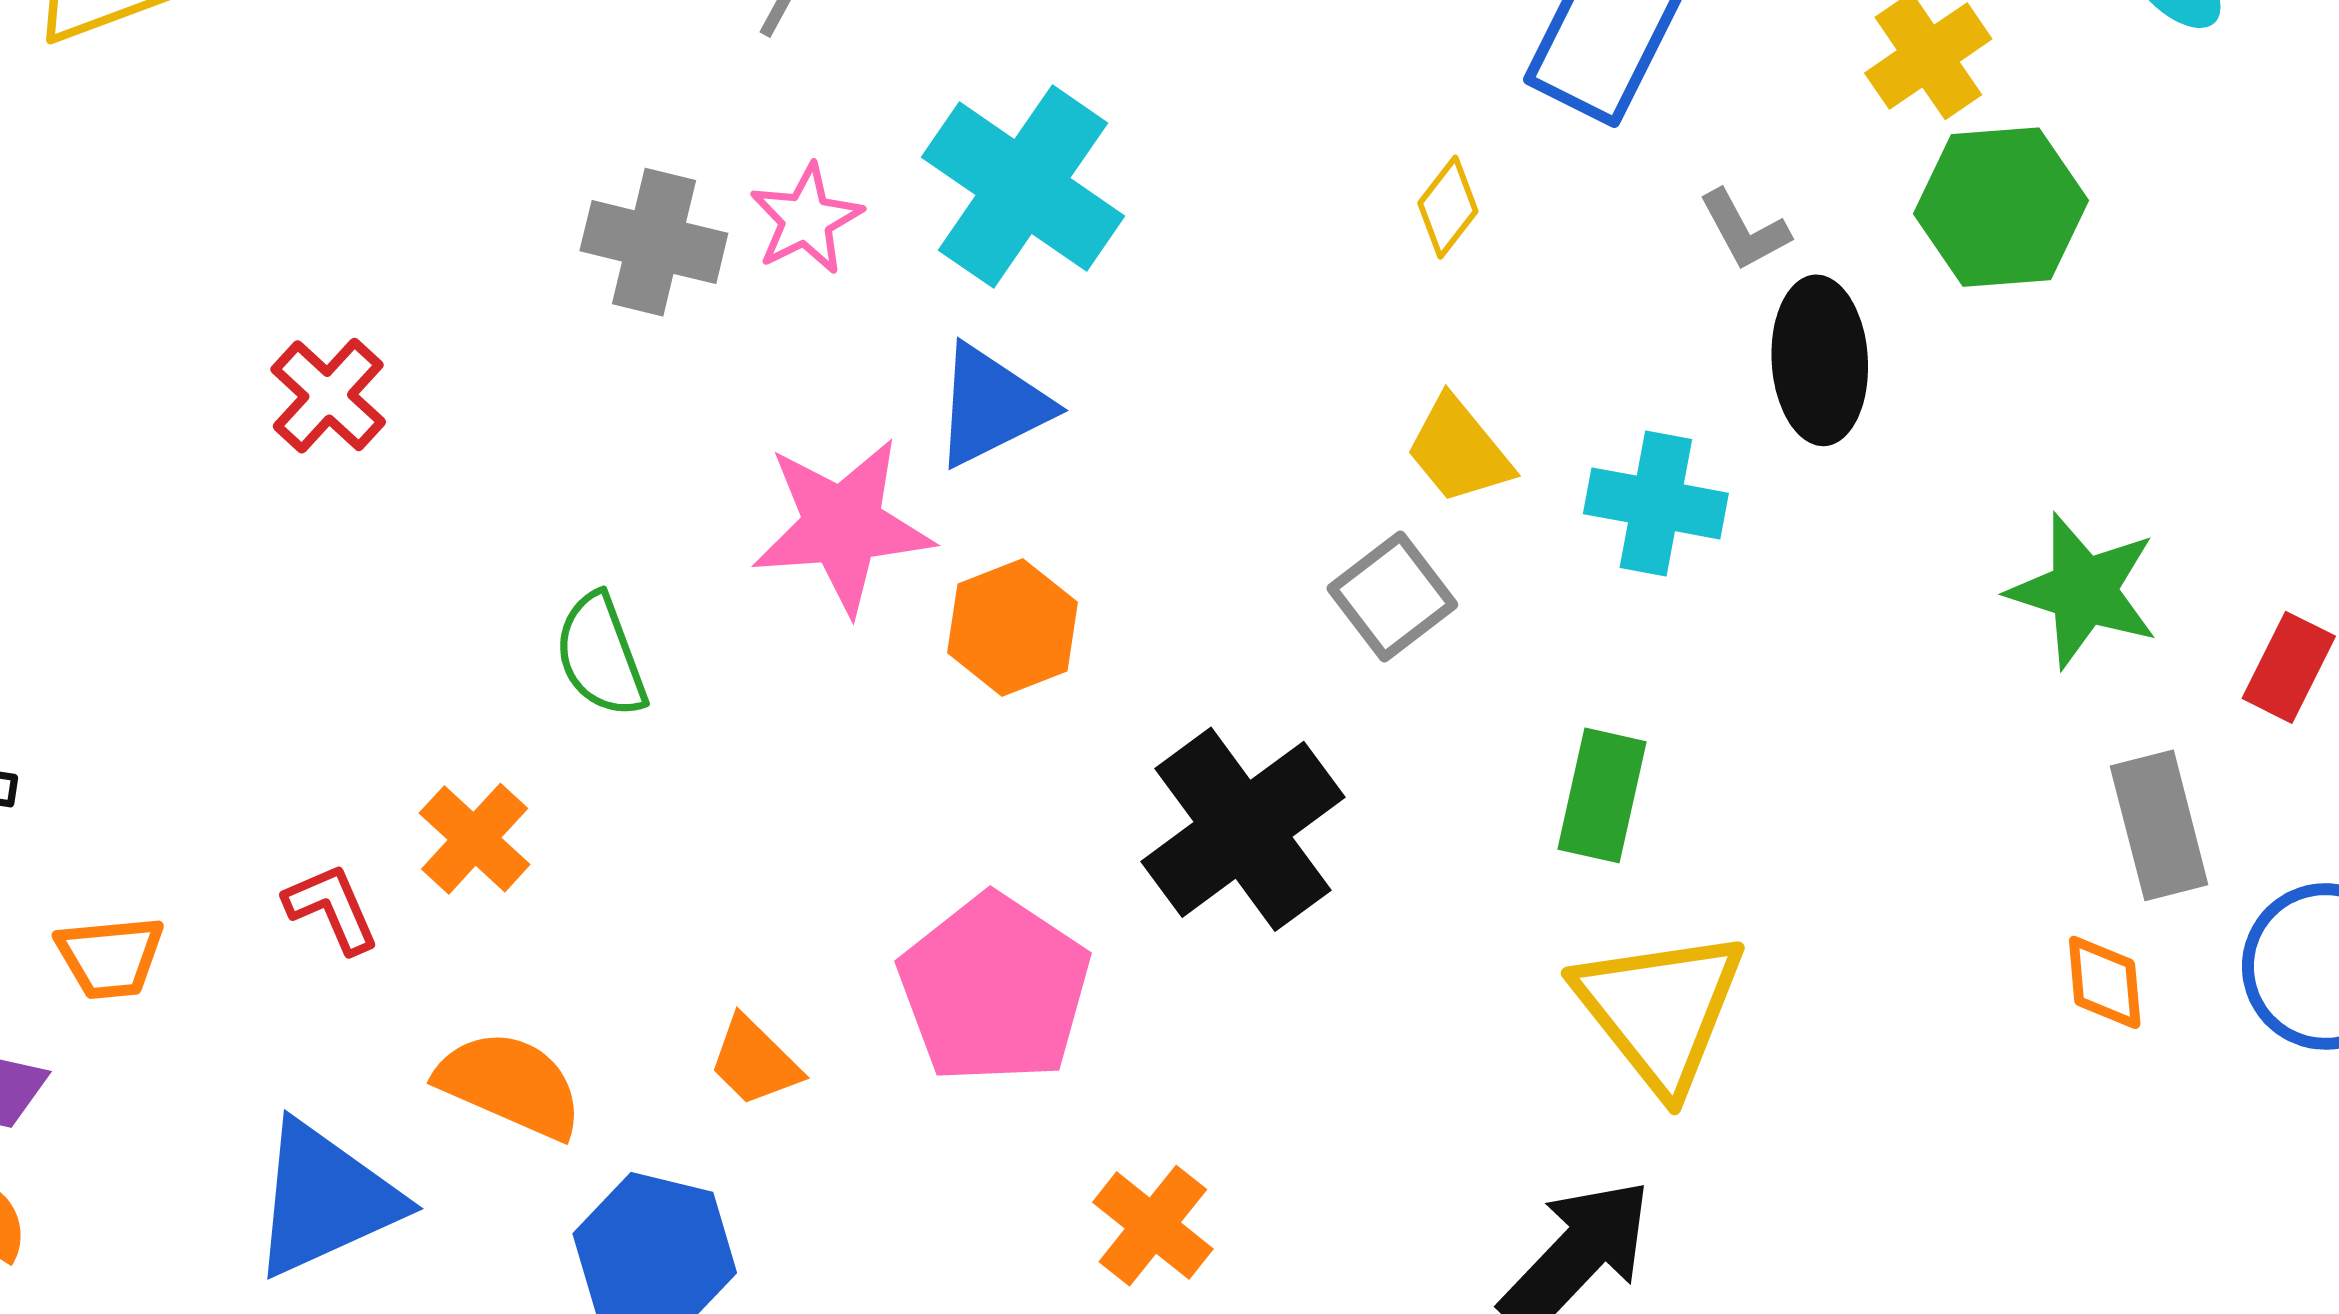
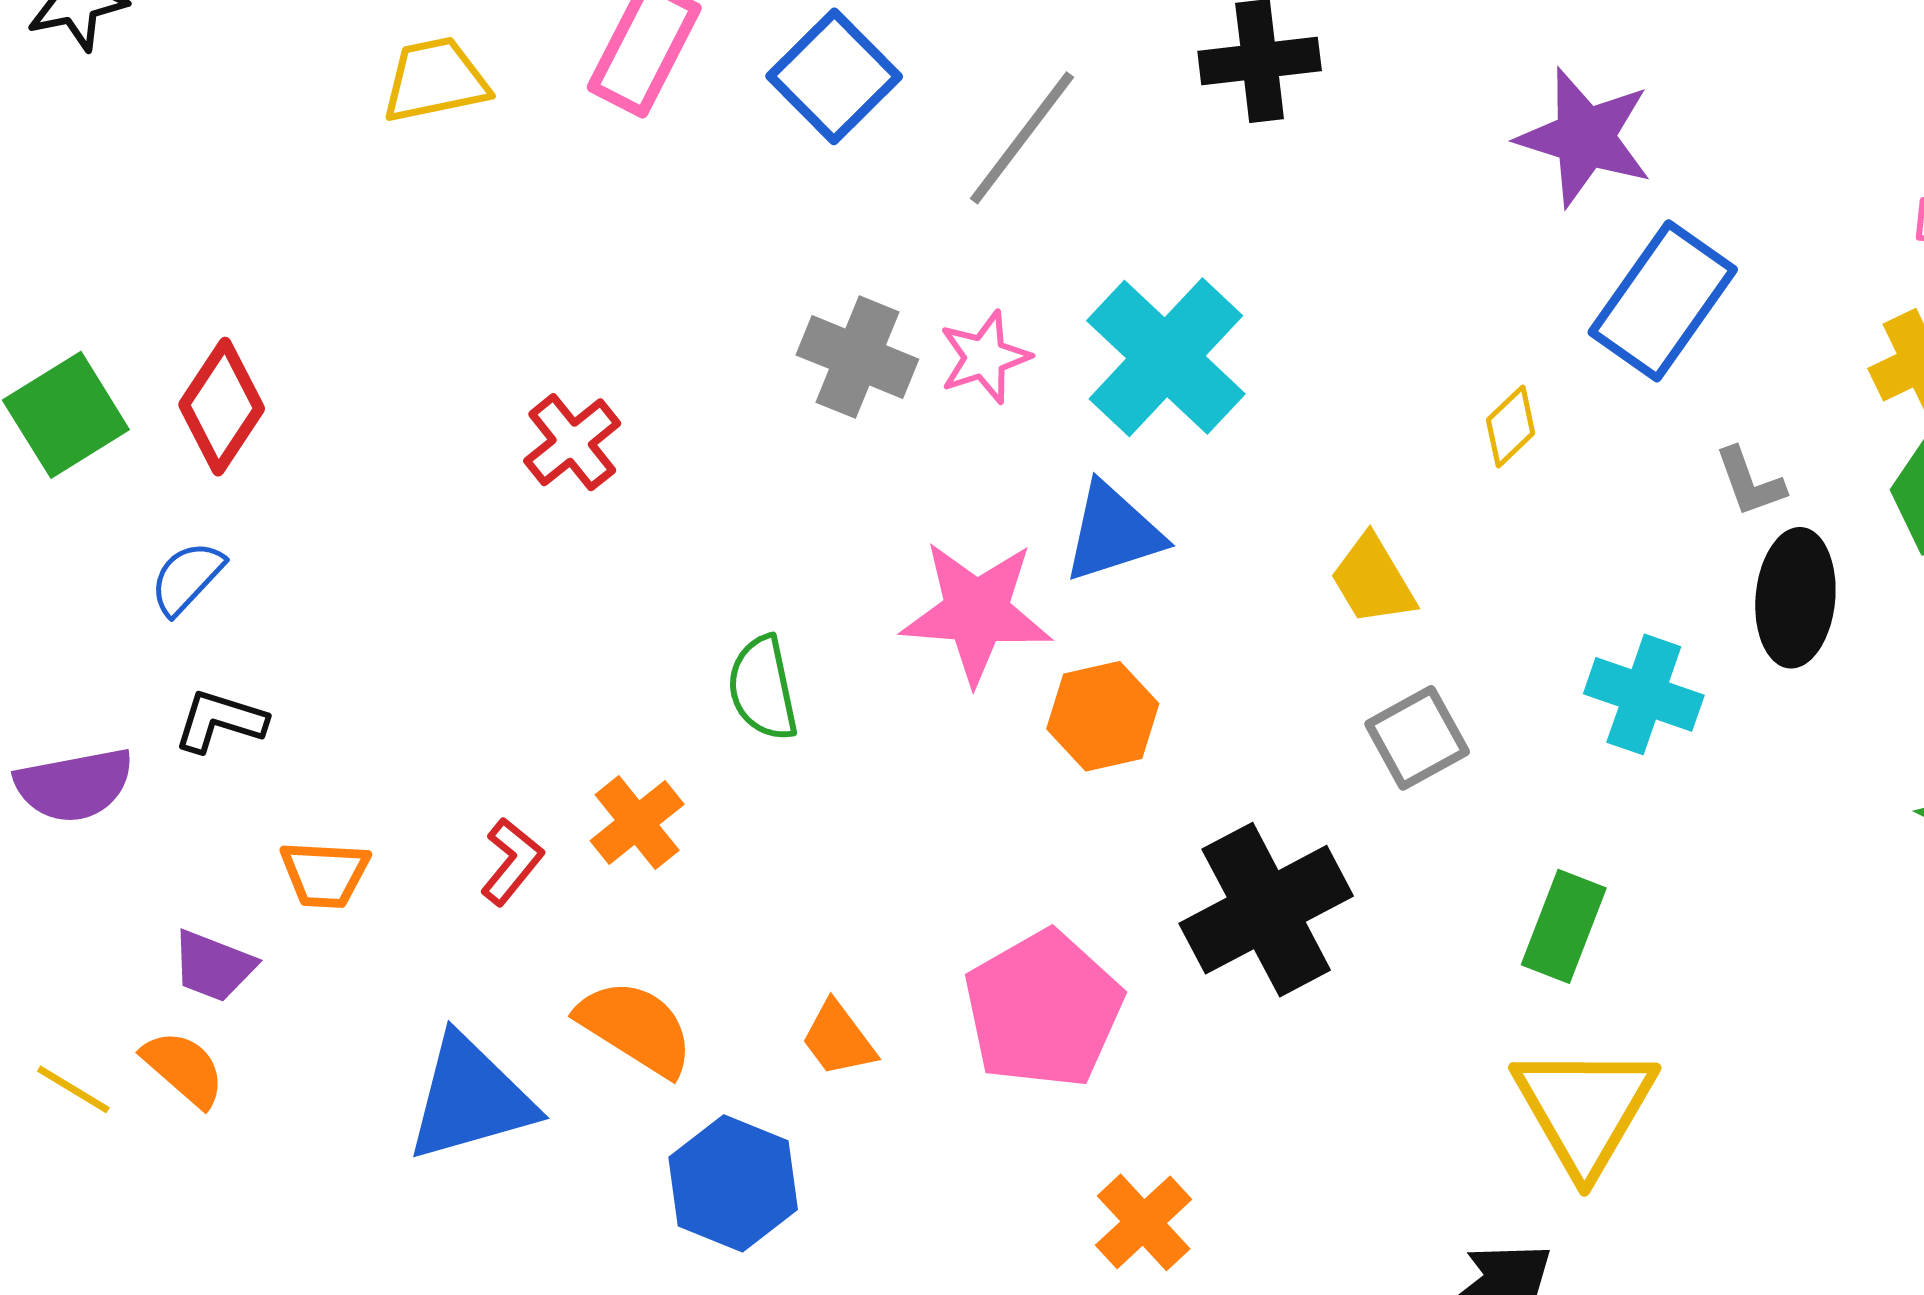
yellow trapezoid: (1459, 450) -> (1373, 580), moved
red L-shape: (332, 908) -> (512, 862), turned 54

